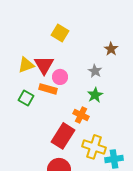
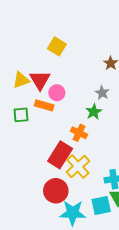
gray star: (95, 71) -> (102, 93), moved
green square: (26, 98) -> (21, 115), turned -35
yellow cross: (94, 147) -> (78, 167), moved, turned 30

